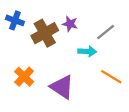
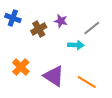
brown cross: (45, 33) -> (39, 29), size x0.7
orange line: (111, 77) -> (87, 82), moved

